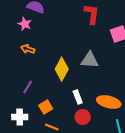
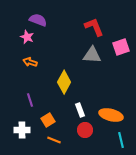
red L-shape: (92, 14) -> (94, 27), turned -30
gray triangle: (90, 60) -> (92, 55), moved
purple line: (28, 87) -> (30, 100), turned -48

